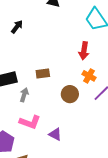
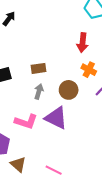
gray arrow: (24, 95) -> (39, 92), moved
purple triangle: (55, 134) -> (56, 118), moved, size x1.6

